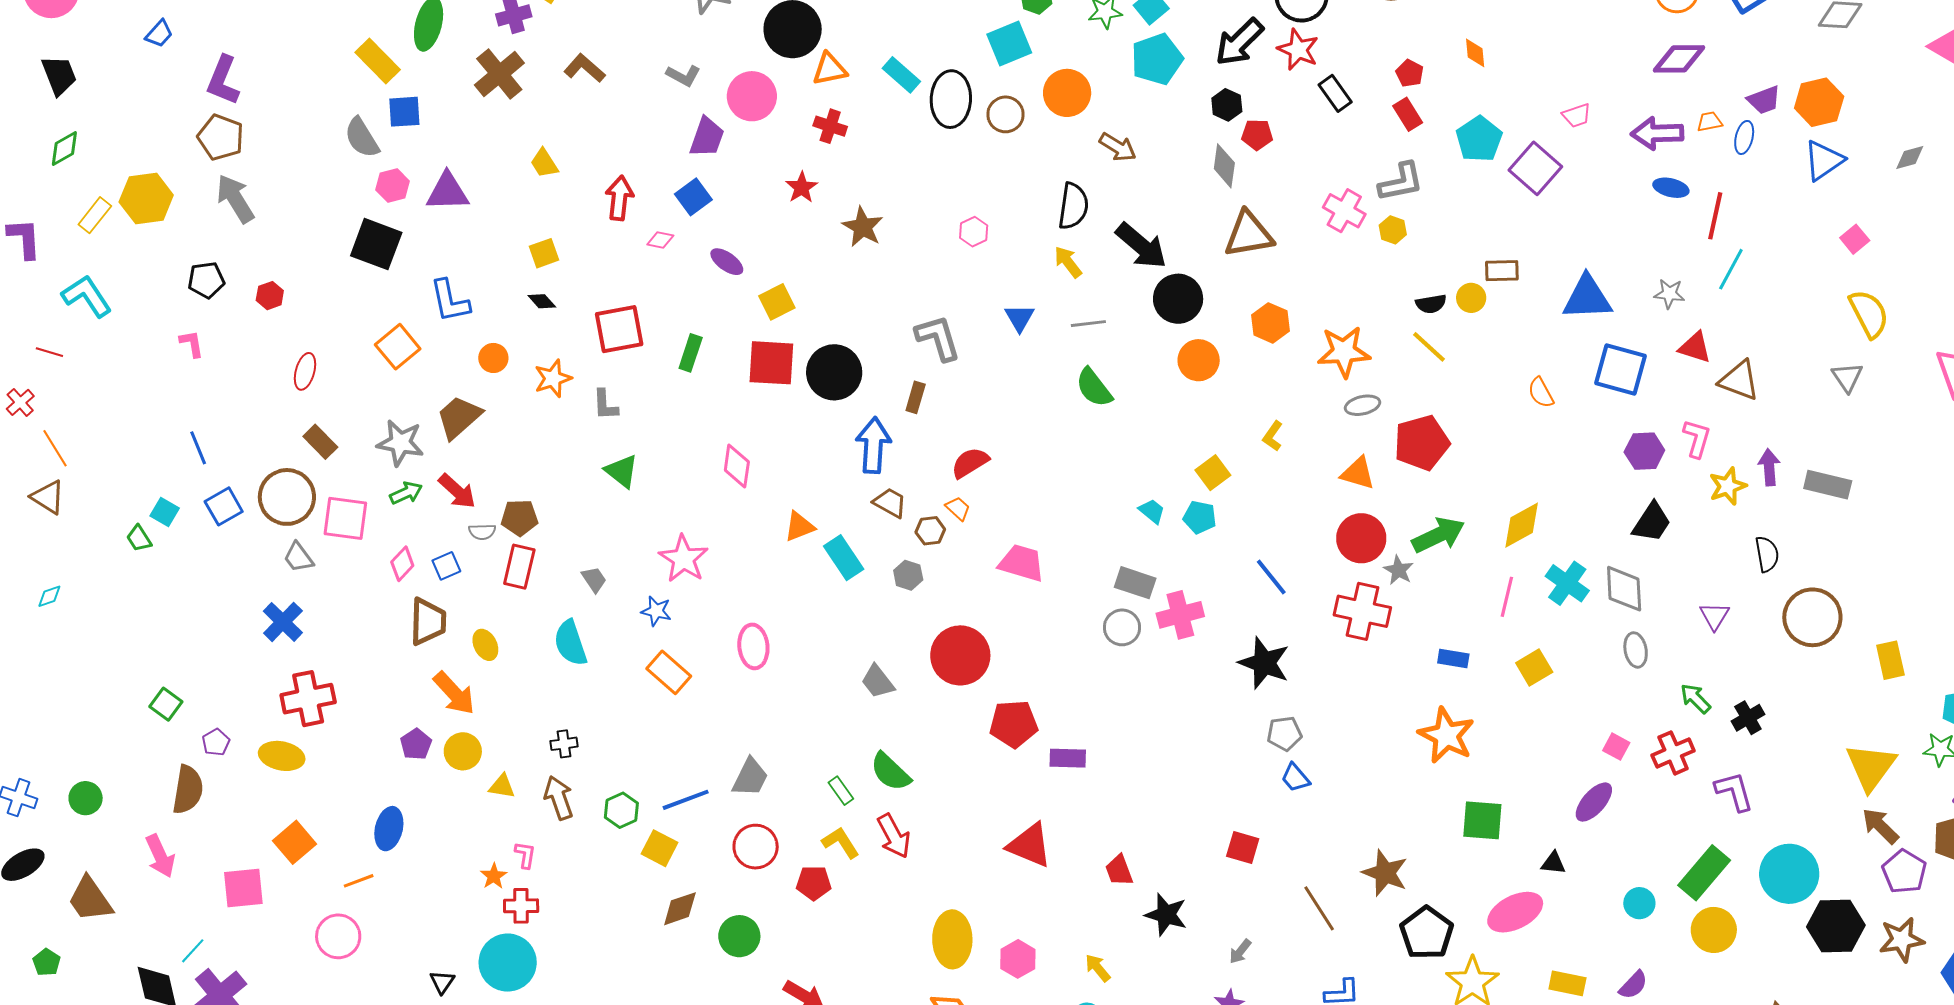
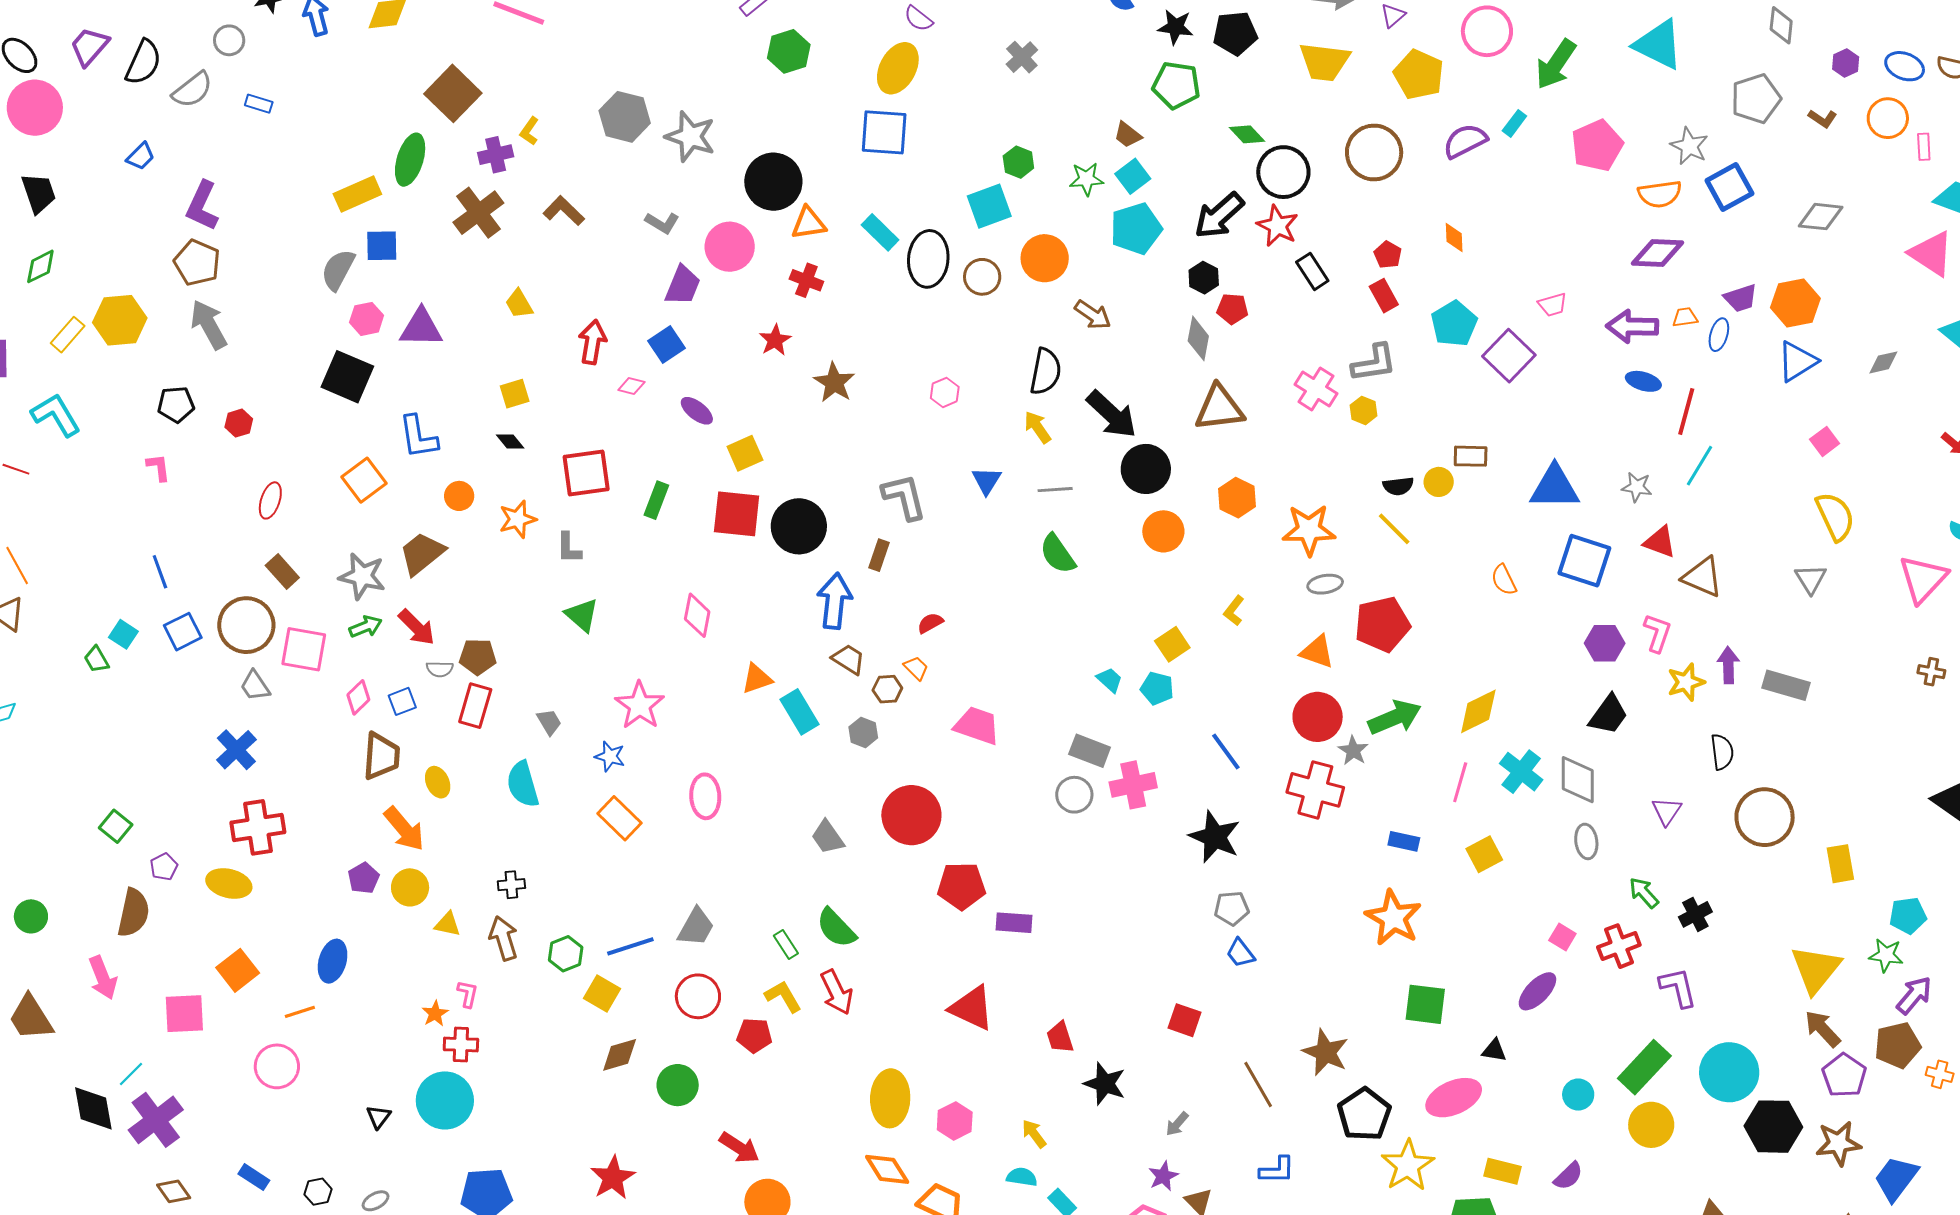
yellow rectangle: (378, 61) -> (357, 194), turned -72
gray semicircle: (362, 138) -> (338, 270), turned 57
red semicircle: (970, 463) -> (930, 623), size x0.7

